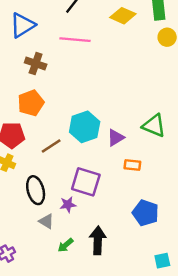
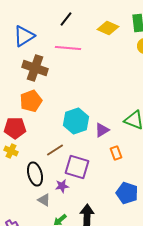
brown cross: (36, 63) -> (35, 68), size x1.4
brown line: (51, 146) -> (55, 150), moved
orange rectangle: (132, 165) -> (116, 153), turned 64

